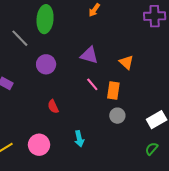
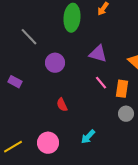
green ellipse: (45, 19) -> (72, 18), moved
cyan arrow: (79, 139) -> (88, 137), turned 56

